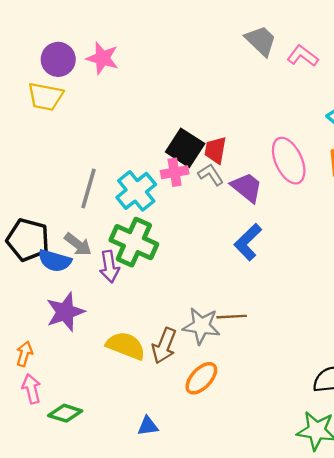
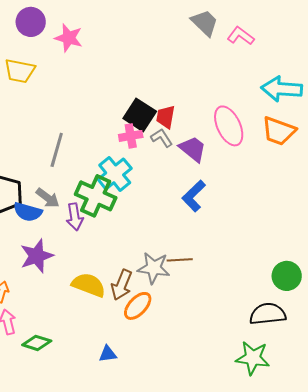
purple circle: (58, 59) -> (31, 22), moved
cyan cross: (136, 191) -> (115, 174), moved
orange ellipse: (201, 378) -> (138, 306), moved

